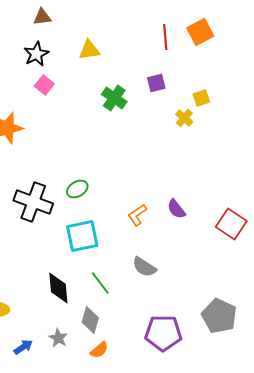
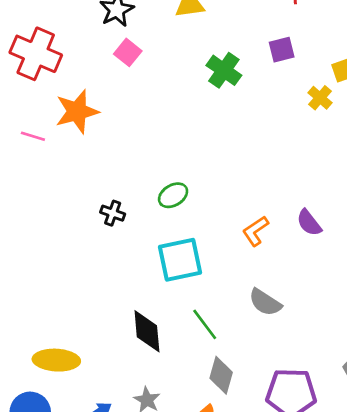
black cross: (33, 202) -> (113, 213), size x0.5
gray diamond: (90, 320) -> (221, 375), moved

